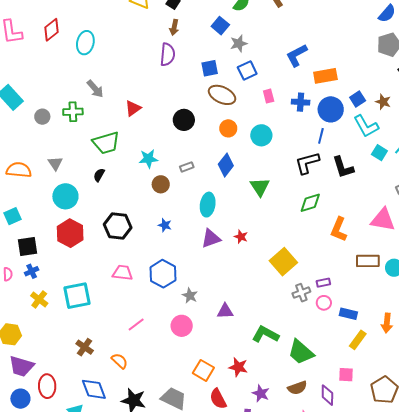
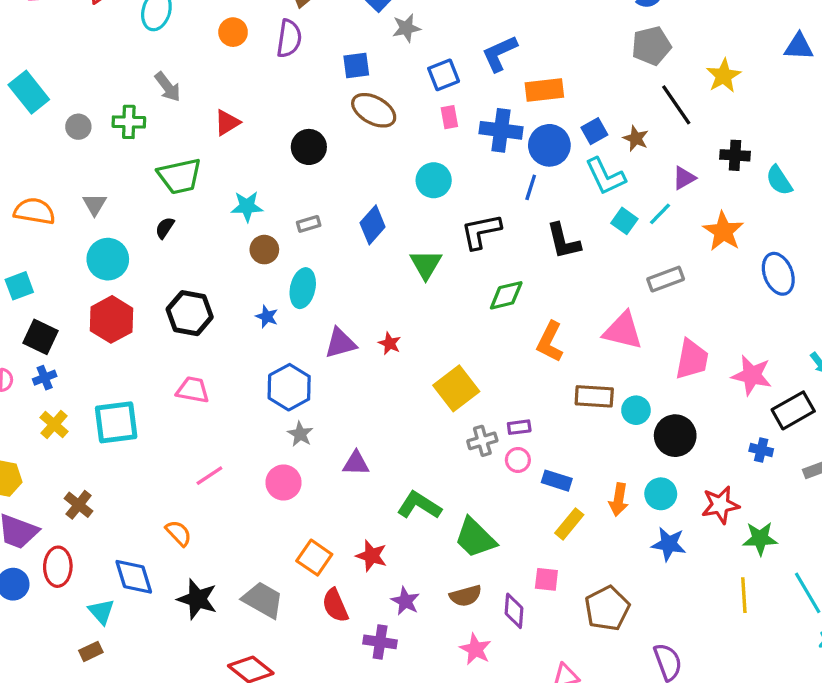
blue square: (247, 71) -> (444, 75), moved
blue cross: (301, 102) -> (501, 130), size x1.4
orange circle: (228, 128) -> (233, 32), moved
black L-shape: (307, 163) -> (481, 231), moved
cyan ellipse: (208, 205) -> (303, 288), moved
black square: (27, 247) -> (40, 337), turned 30
blue hexagon: (163, 274) -> (289, 387), moved
brown cross: (85, 347) -> (79, 505), moved

